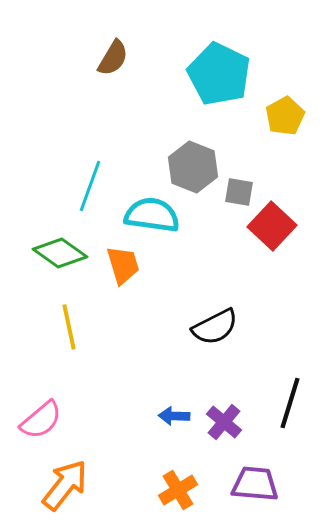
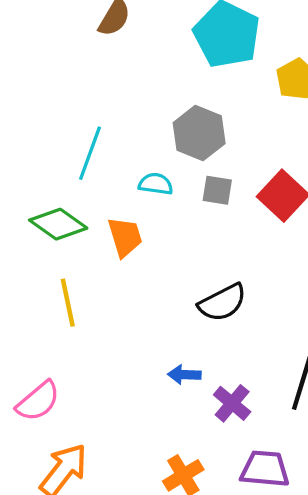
gray square: (239, 192) -> (217, 190), moved
cyan semicircle: (152, 215) -> (156, 184), size x0.6
blue arrow: (174, 416) -> (184, 375), moved

